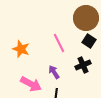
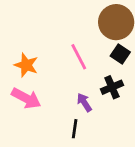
purple arrow: (54, 72) -> (84, 102), moved
pink arrow: (31, 84) -> (26, 98), moved

